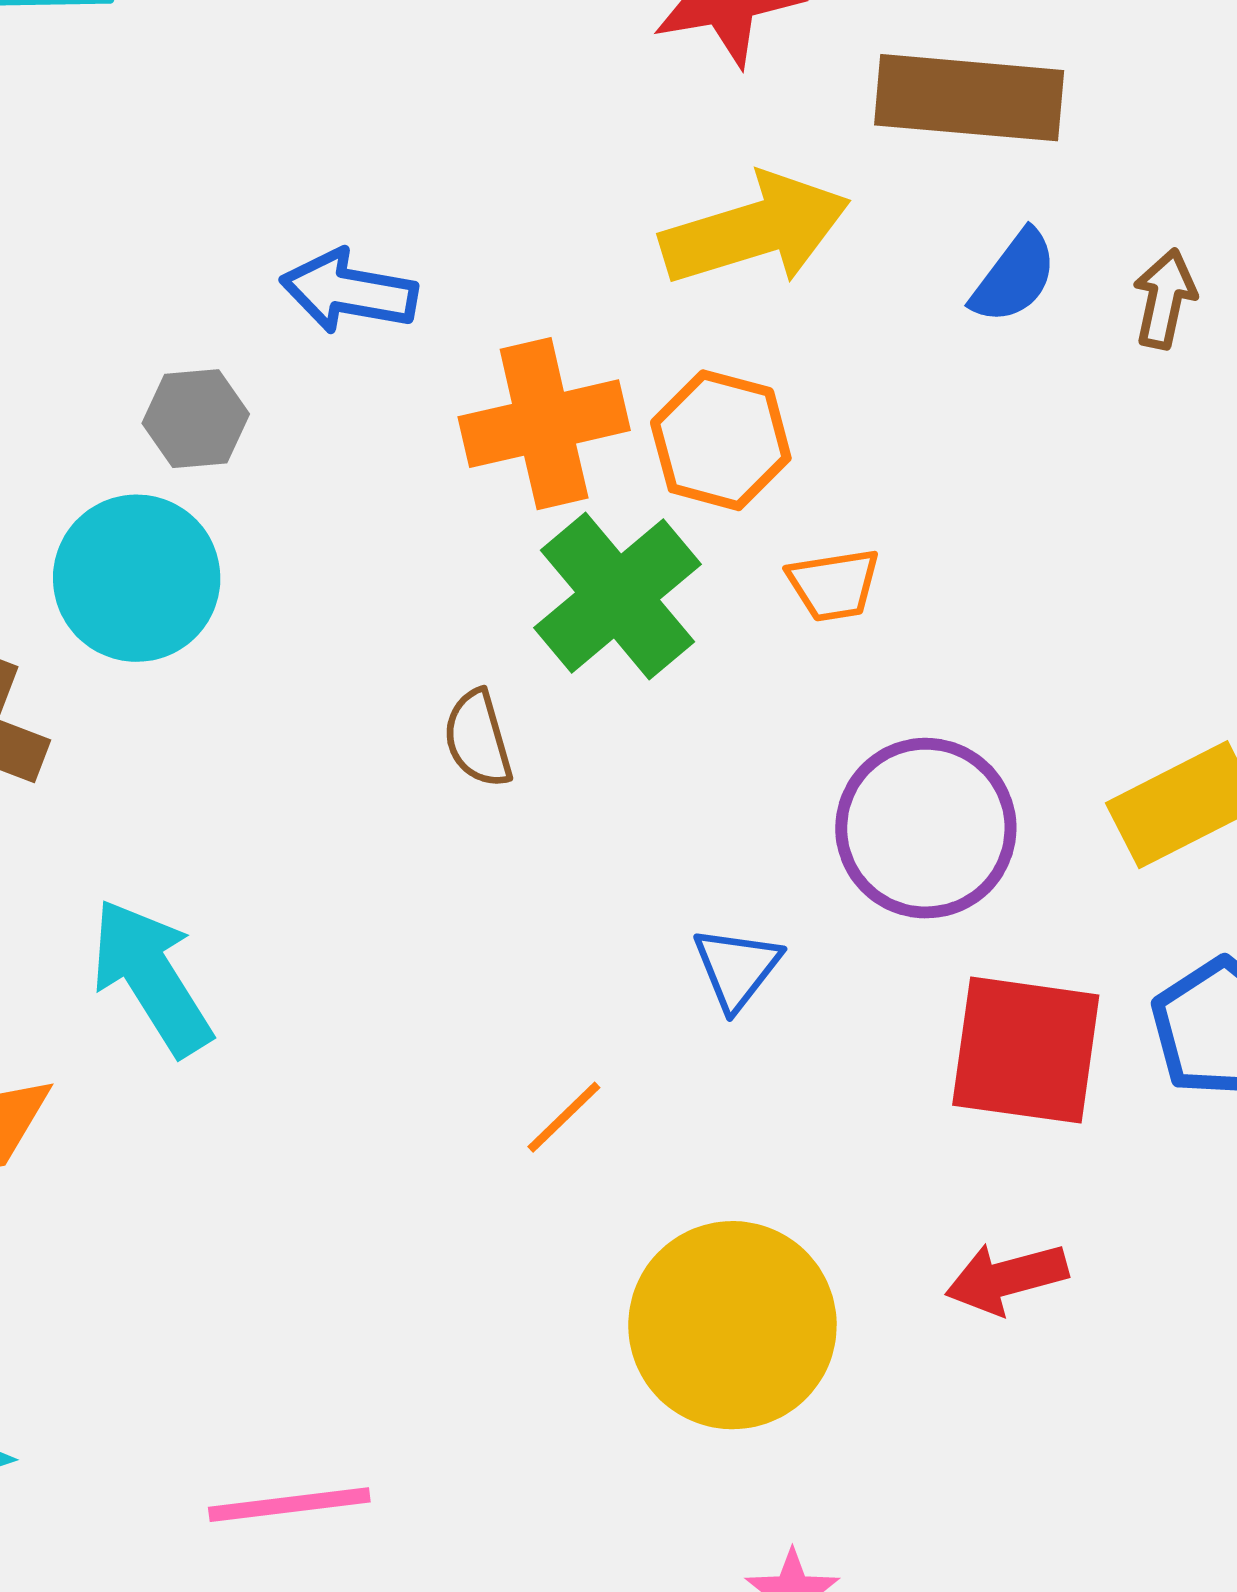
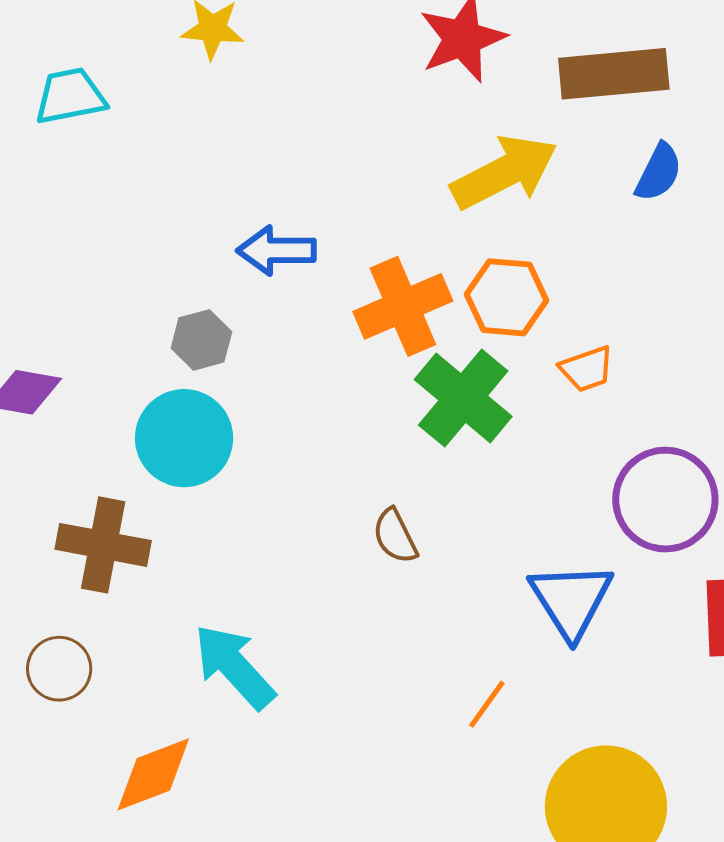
brown semicircle: (478, 739) -> (395, 536), moved
blue triangle: (737, 968) -> (571, 600), size x1.6

